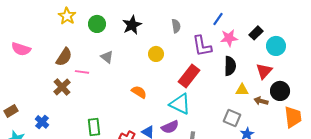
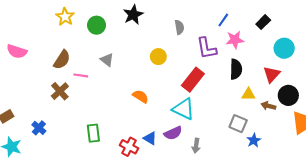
black star: (132, 25) -> (133, 15), moved
black rectangle: (256, 33) -> (263, 22), moved

